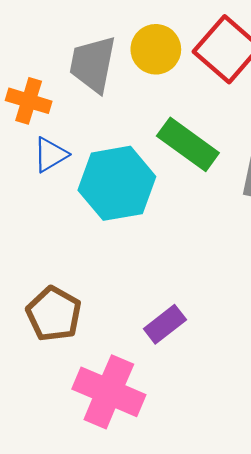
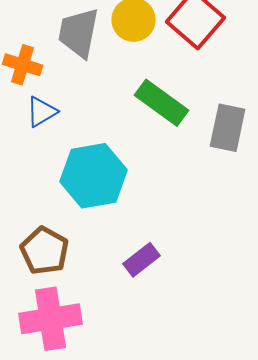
cyan hexagon: (117, 183) -> (94, 176), moved
pink cross: (109, 392) -> (51, 319), moved, turned -32

